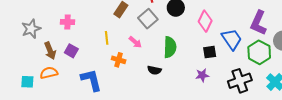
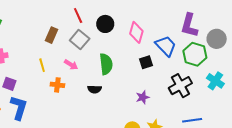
purple star: (202, 75) -> (143, 97), moved
blue L-shape: (91, 80) -> (19, 108), moved, turned 40

